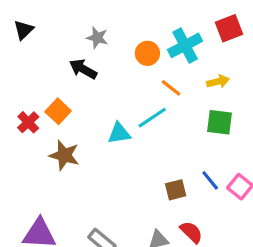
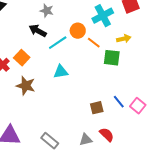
orange circle: (147, 53) -> (78, 31), moved
cyan line: (152, 118) -> (58, 43), moved
green square: (220, 122) -> (112, 58), moved

